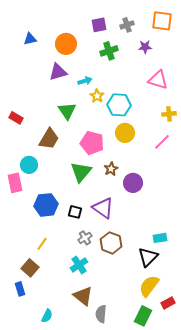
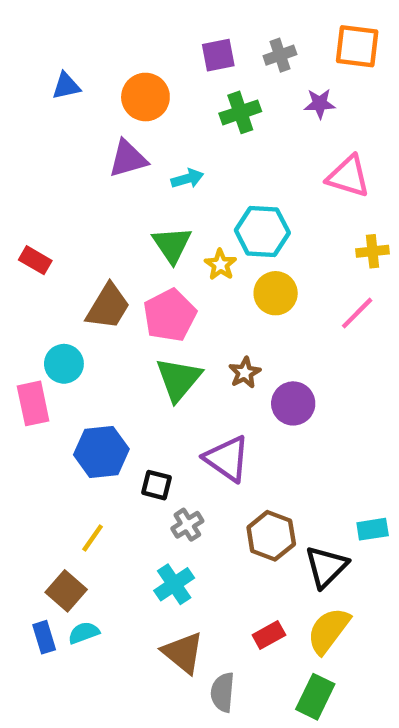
yellow star: (97, 96) -> (220, 265), moved
green triangle: (67, 111) -> (172, 245), moved
pink pentagon: (92, 143) -> (170, 315), moved, turned 30
black square: (75, 212) -> (157, 485), moved
cyan rectangle: (160, 238) -> (373, 529), moved
brown hexagon: (111, 243) -> (271, 536), moved
red rectangle: (168, 303) -> (269, 635), moved
cyan semicircle: (47, 316) -> (84, 633), moved, turned -136

